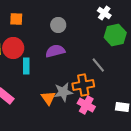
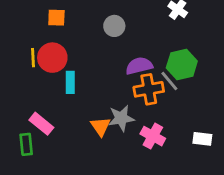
green hexagon: (115, 35) -> (182, 65), moved
purple semicircle: (55, 51) -> (139, 66), moved
orange cross: (83, 85) -> (149, 89), moved

